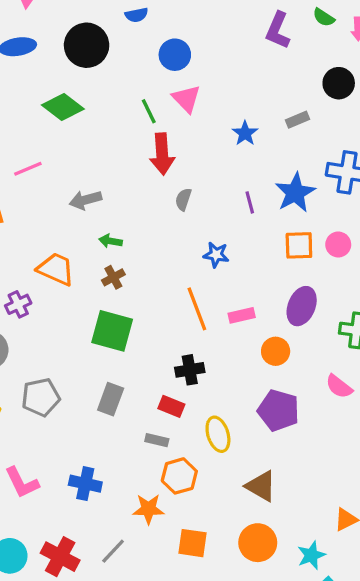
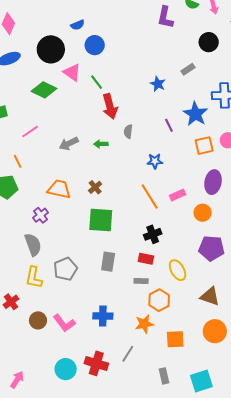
blue circle: (175, 55) -> (95, 45), moved
pink triangle: (186, 99) -> (72, 72), moved
green arrow: (110, 241) -> (101, 144), moved

